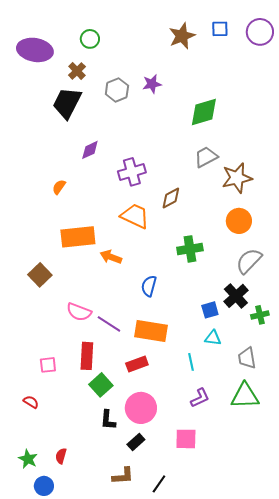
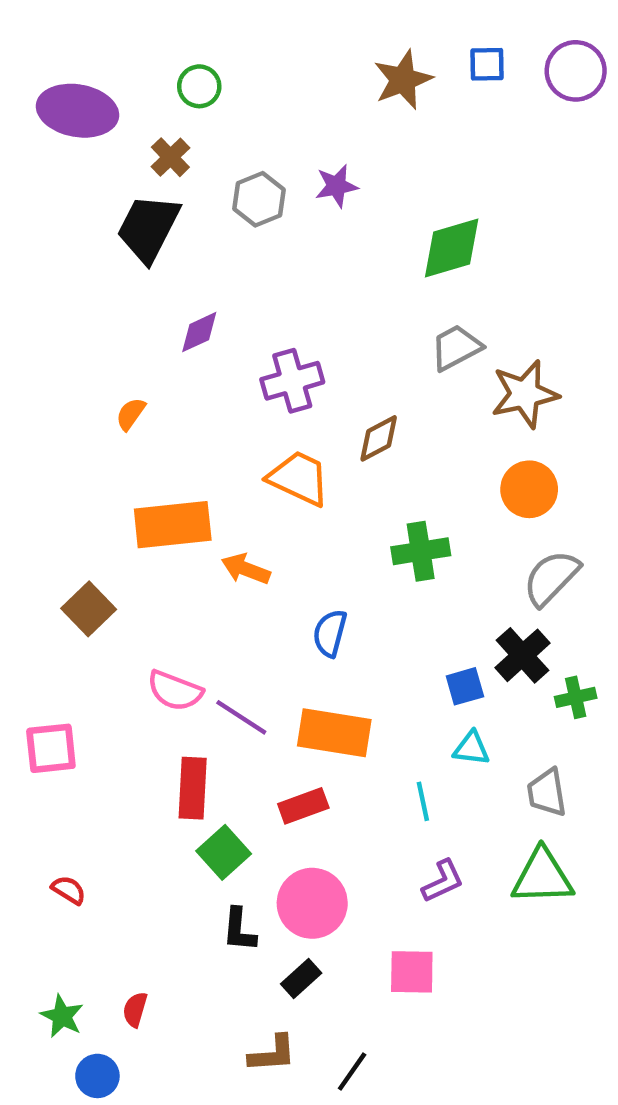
pink square: (48, 365) -> (51, 748), moved, size x1.4

